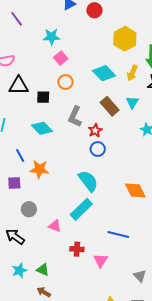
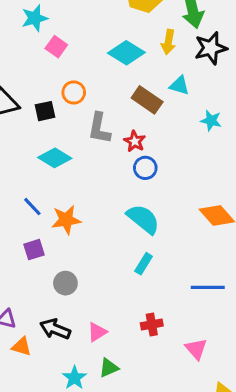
orange circle: (65, 82) -> (74, 93), moved
cyan triangle: (132, 102) -> (179, 85), turned -32
cyan rectangle: (81, 209) -> (144, 264), size x0.6
pink triangle: (55, 226) -> (97, 332), moved, turned -40
pink triangle: (101, 260) -> (196, 349), moved
green triangle: (43, 270) -> (109, 368), turned -32

